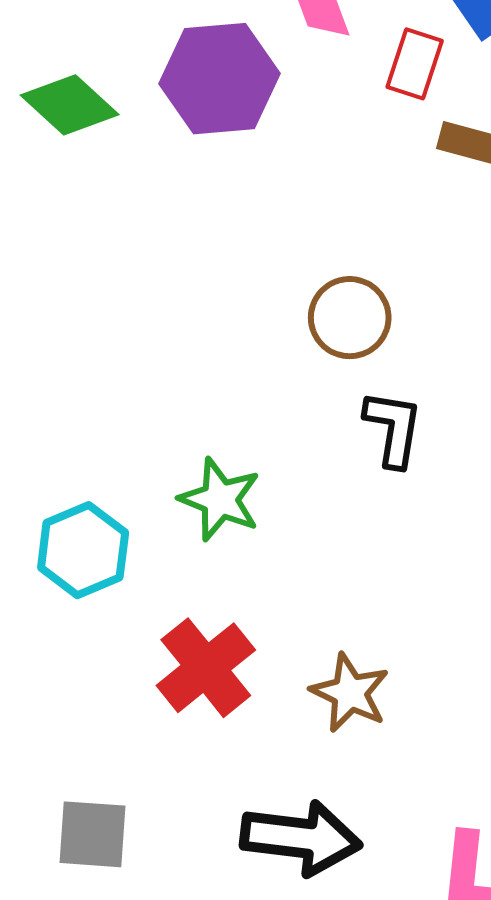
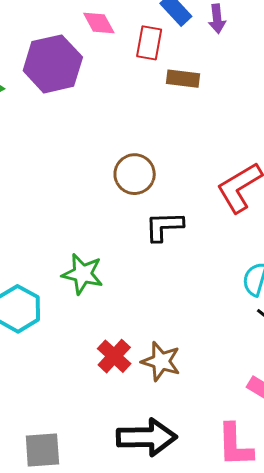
black L-shape: (393, 428) -> (164, 226), turned -93
red cross: (206, 668) -> (114, 356), moved, size x0.7

